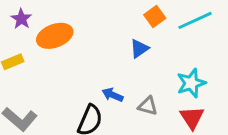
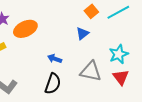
blue arrow: (113, 95) -> (55, 59), moved
gray triangle: (148, 106) -> (91, 71), size x1.6

